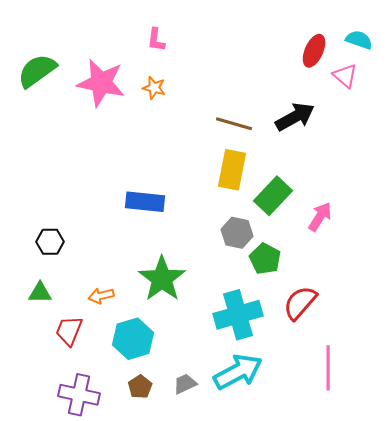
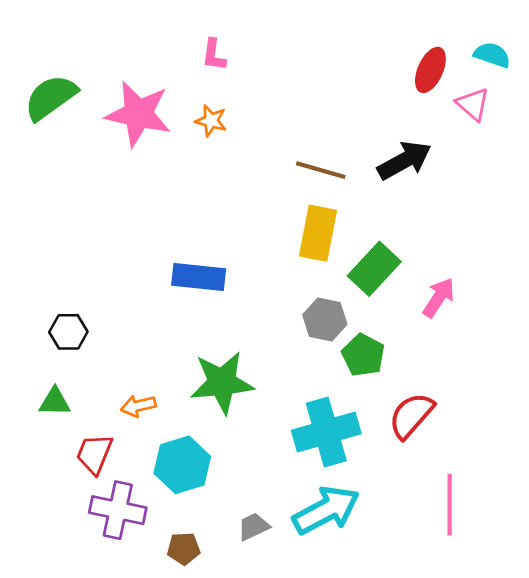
green star: (162, 279) -> (222, 383), turned 30
brown pentagon: (140, 387) -> (184, 549), moved, turned 30
purple cross: (79, 395) -> (118, 510), moved

